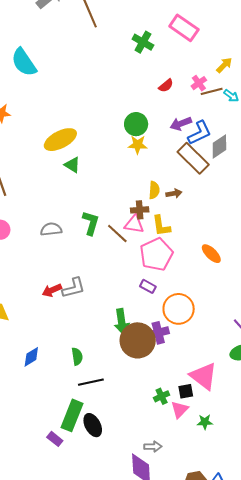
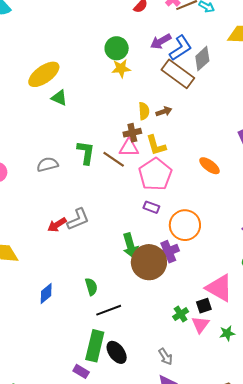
gray arrow: (153, 447) -> (165, 357), moved, turned 66

